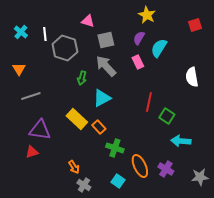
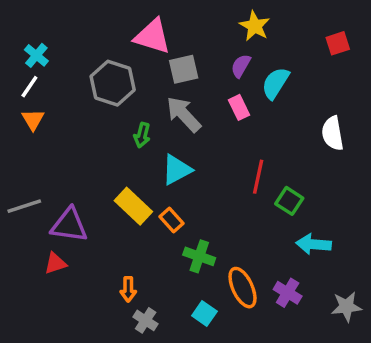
pink triangle: (88, 21) -> (152, 36), size x1.6
white line: (45, 34) -> (29, 87), moved, turned 40
gray line: (31, 96) -> (24, 206), moved
orange arrow: (74, 167) -> (128, 289), turned 32

